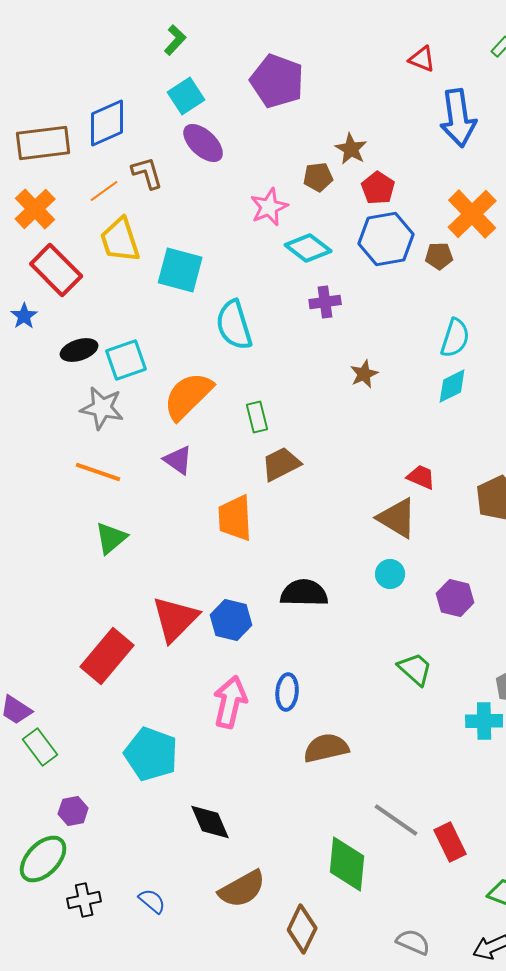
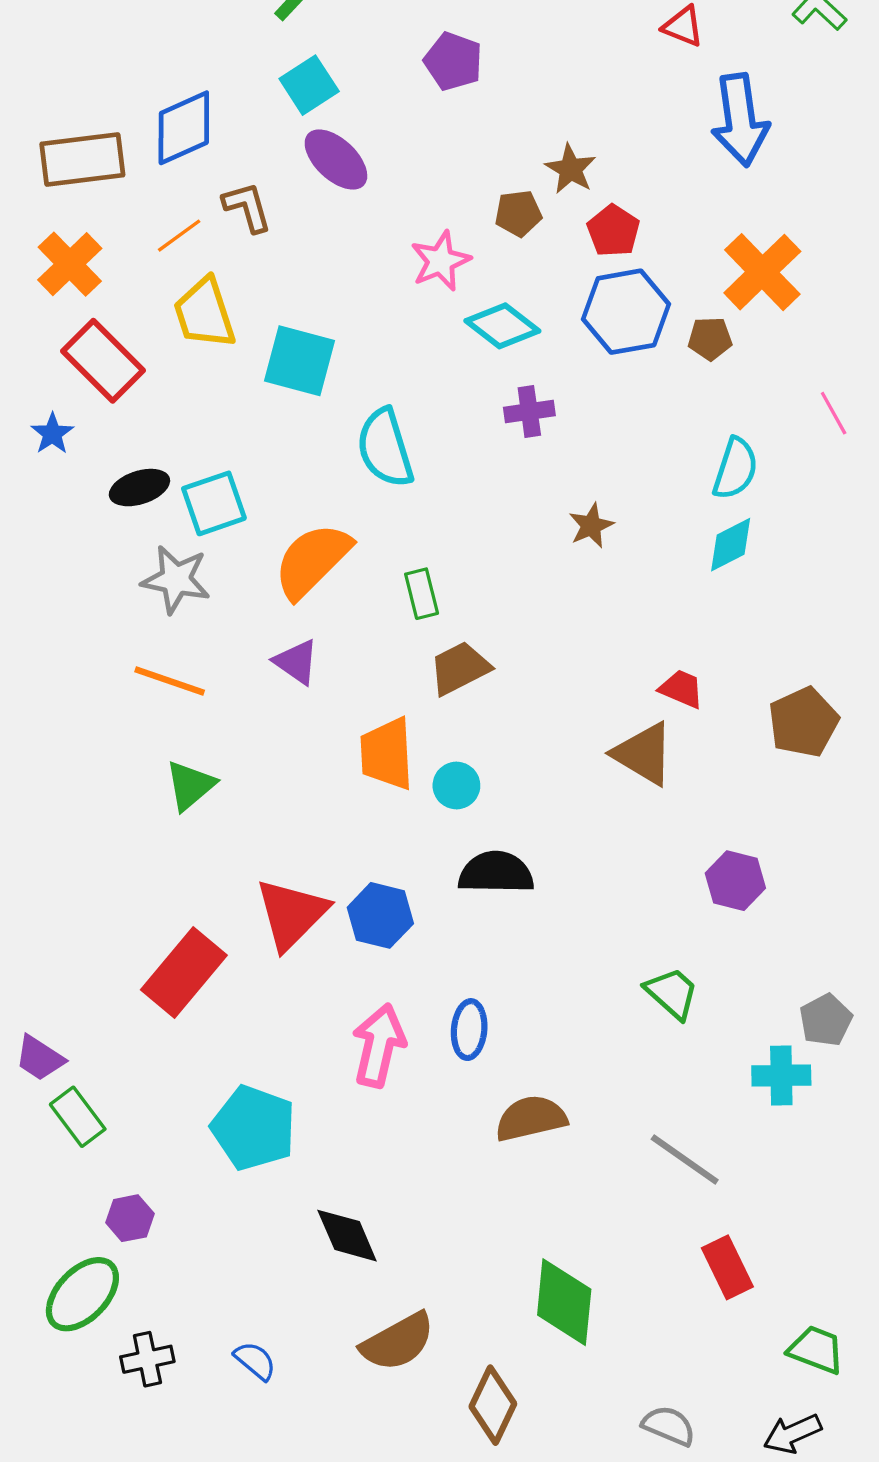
purple pentagon: (277, 81) -> (453, 61), size x0.7
cyan circle: (390, 574) -> (456, 786), moved
gray line: (396, 820) -> (685, 1160), moved

